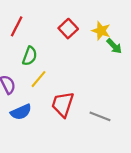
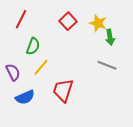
green arrow: (114, 46) -> (110, 37), turned 35
gray line: (100, 116) -> (107, 65), moved

